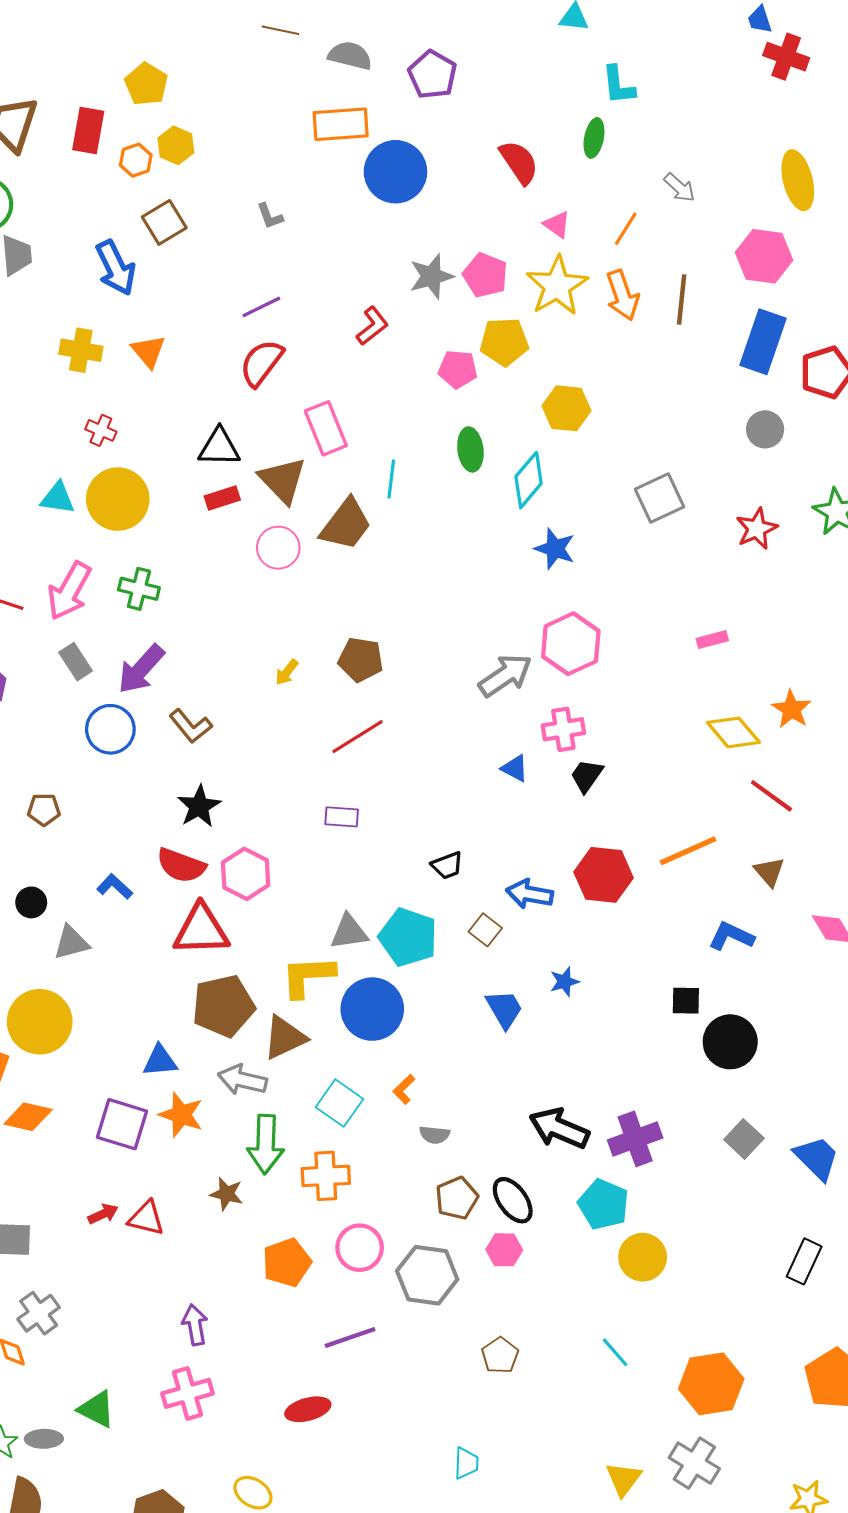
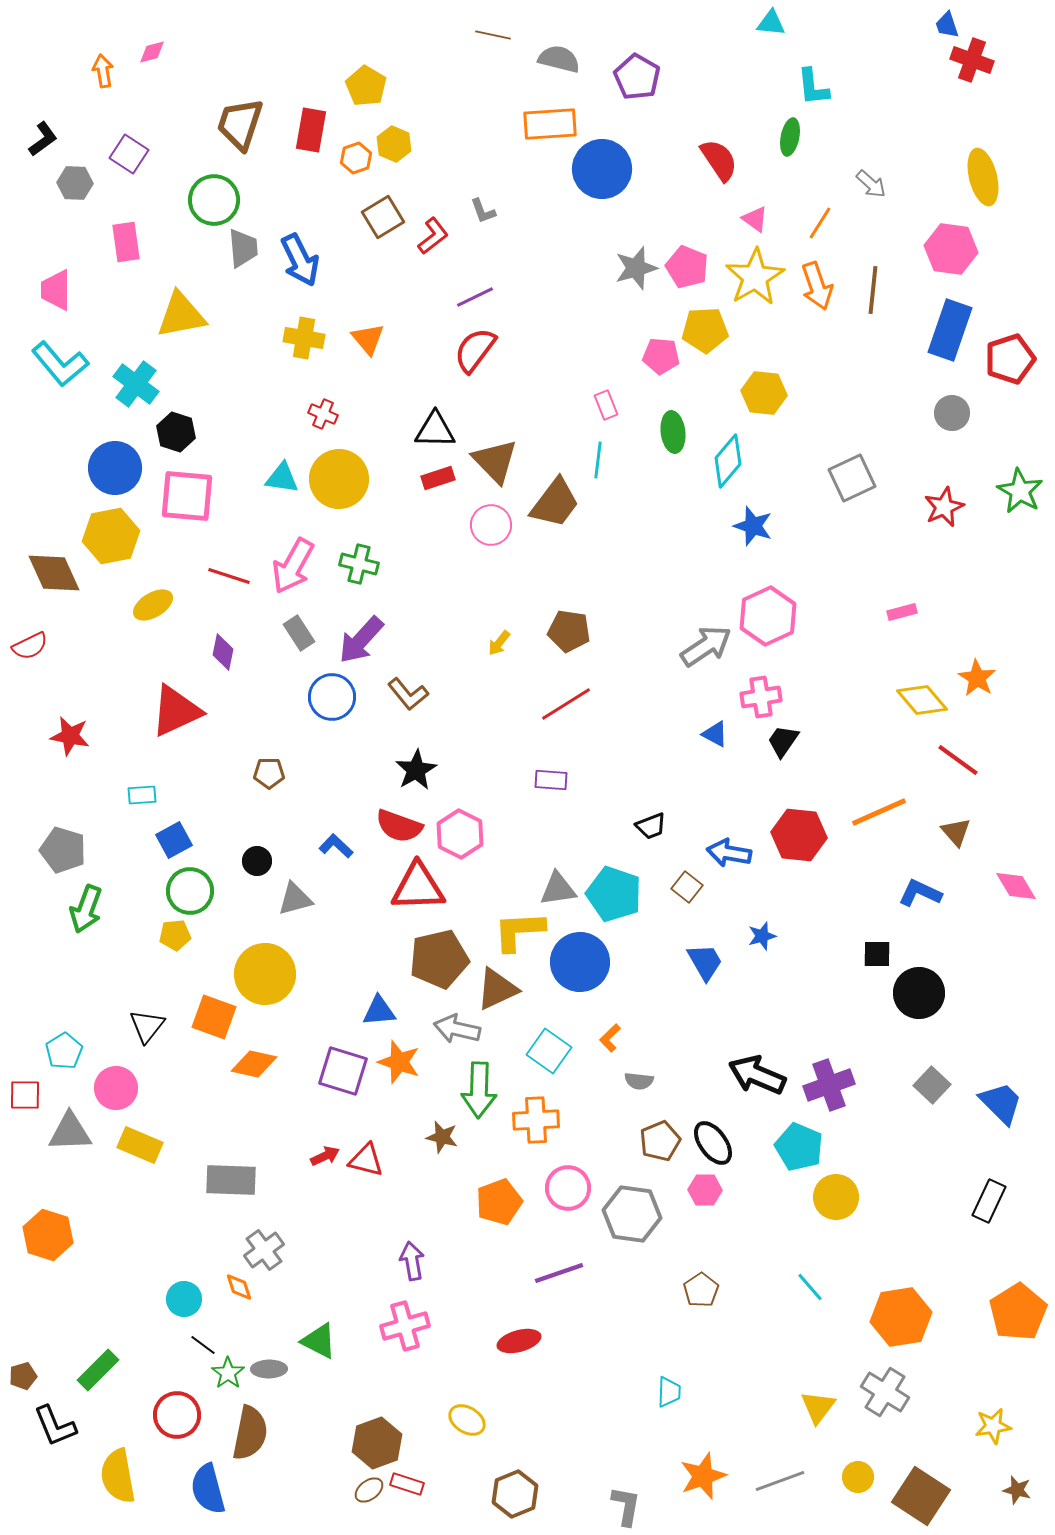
blue arrow: (116, 268) -> (300, 260), moved
red L-shape: (372, 326) -> (433, 236), moved
pink rectangle: (326, 428) -> (606, 405), moved, size x0.6

